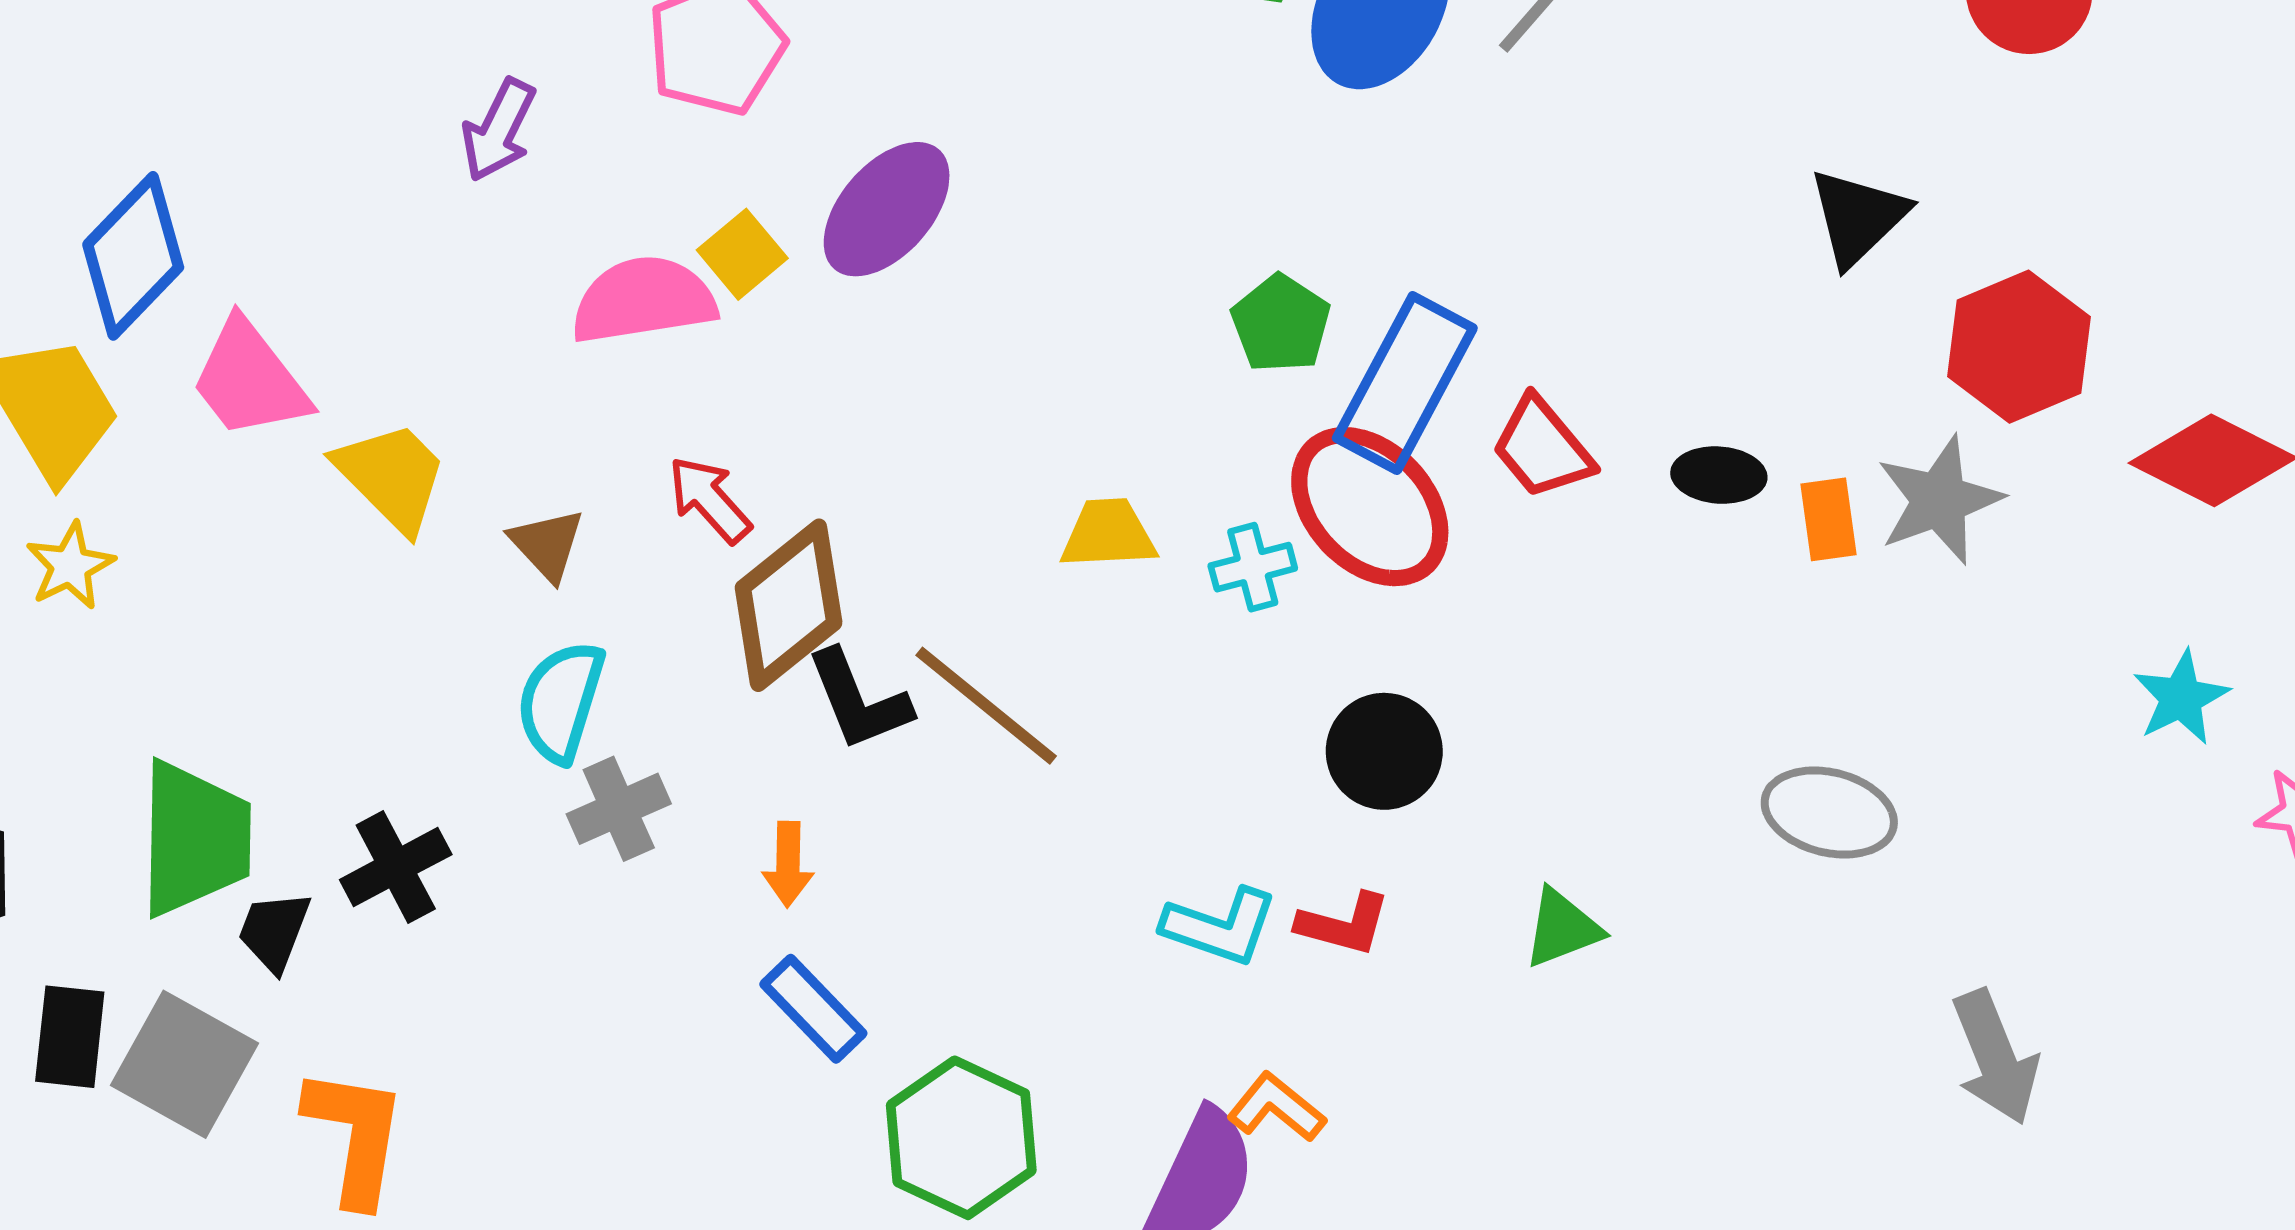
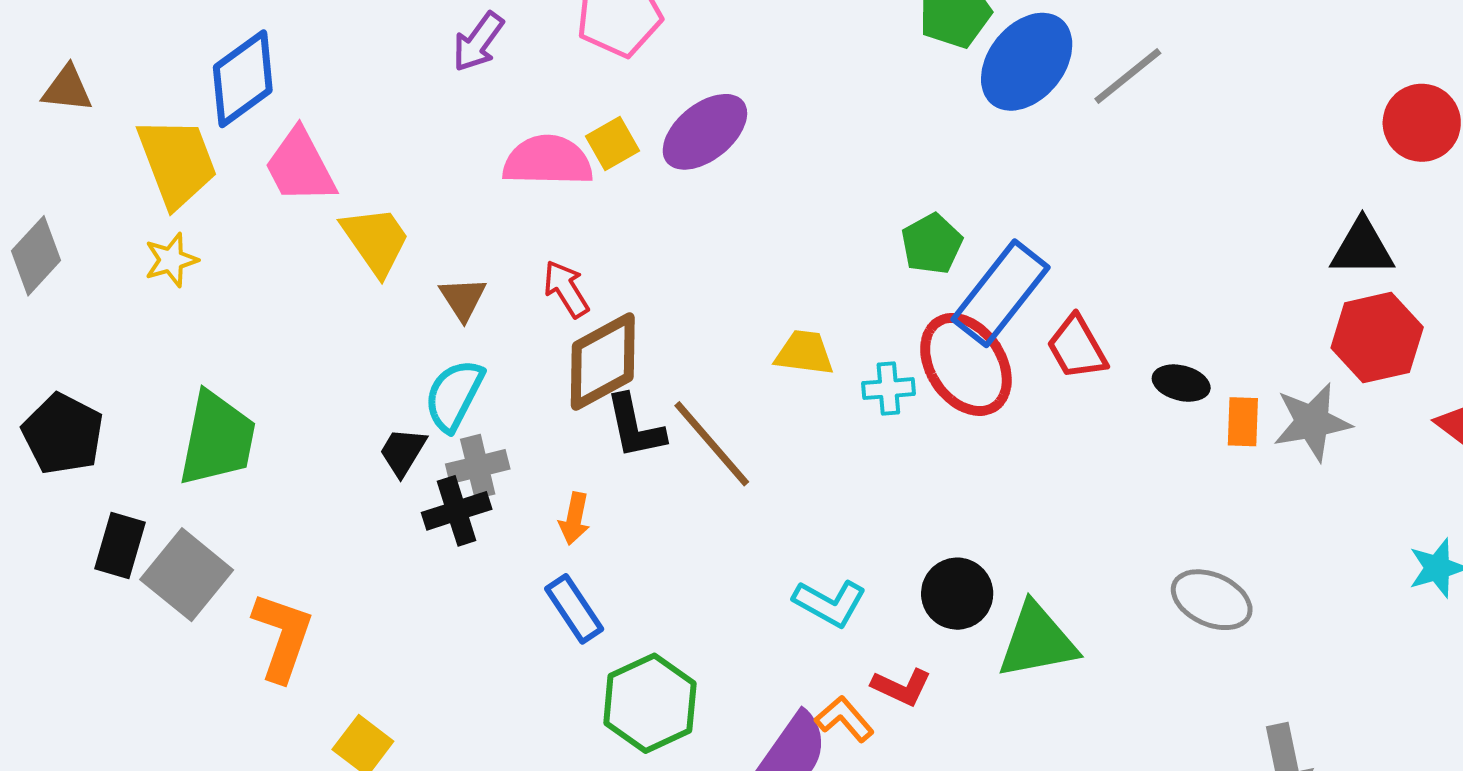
black triangle: (1858, 217) -> (1362, 248), moved, turned 34
black circle: (1384, 751) -> (957, 594), moved
black cross: (396, 867) -> (457, 511), moved
red L-shape: (1344, 924) -> (901, 687), moved
green triangle: (1562, 928) -> (1037, 641), size x1.6
black trapezoid: (274, 931) -> (403, 452), moved

